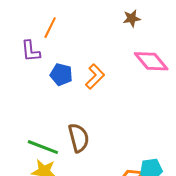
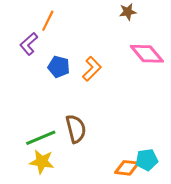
purple L-shape: (31, 51) -> (29, 44), turned 55
green line: (43, 147) -> (41, 138), turned -44

